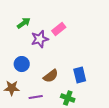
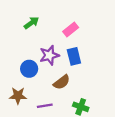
purple star: (40, 39) -> (49, 55), moved
blue rectangle: (80, 75) -> (74, 56), moved

